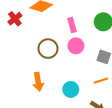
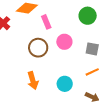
pink rectangle: (72, 25) -> (46, 22), moved

